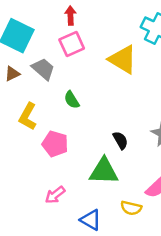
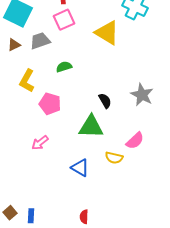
gray trapezoid: (43, 69) -> (40, 41), turned -60
green semicircle: (72, 100) -> (64, 67), turned 105
pink arrow: (55, 195) -> (40, 143), moved

